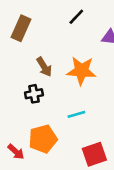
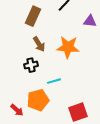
brown rectangle: (21, 28) -> (33, 16), moved
cyan line: (76, 114) -> (54, 81), moved

